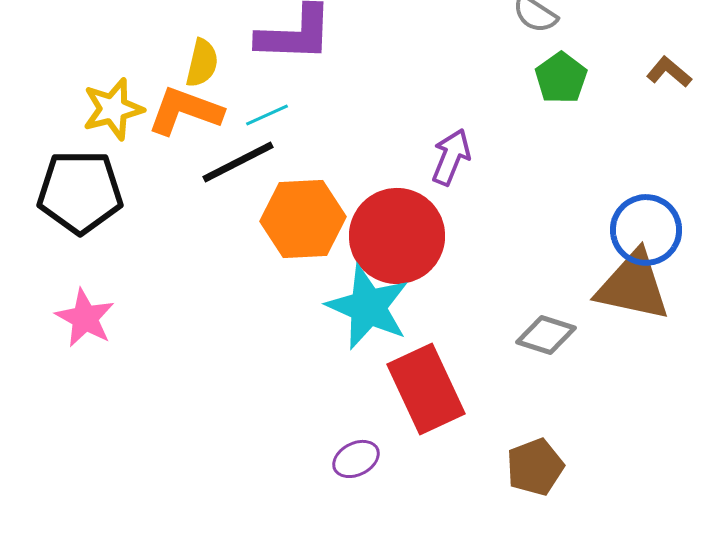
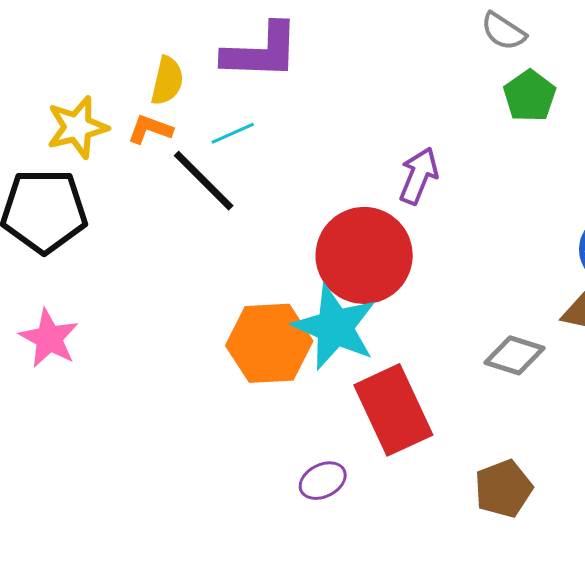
orange L-shape: (185, 111) -> (150, 129), size x0.6
black line: (238, 162) -> (204, 181), turned 72
orange hexagon: (303, 219) -> (269, 343), moved

